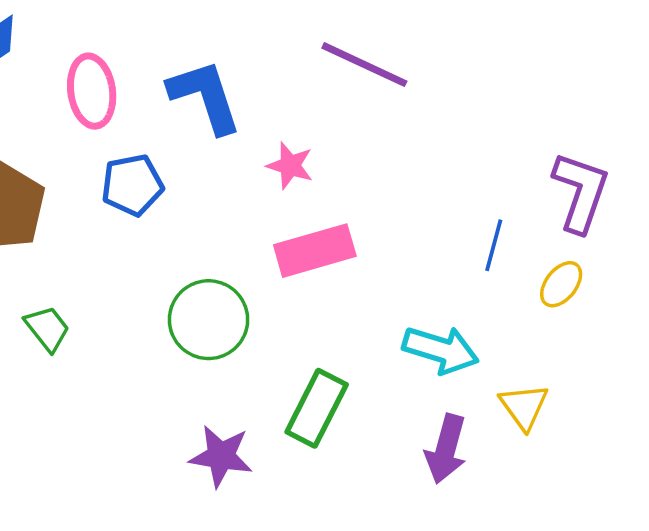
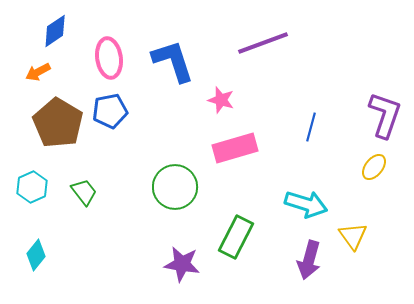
purple line: (364, 65) -> (263, 43), turned -45
blue pentagon: (132, 185) -> (110, 111), moved
blue line: (494, 245) -> (311, 127), moved

